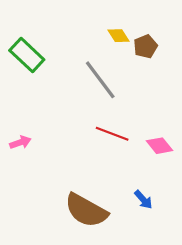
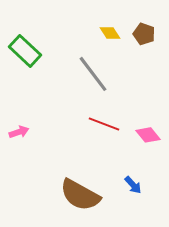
brown pentagon: (145, 46) -> (144, 34), moved, turned -30

